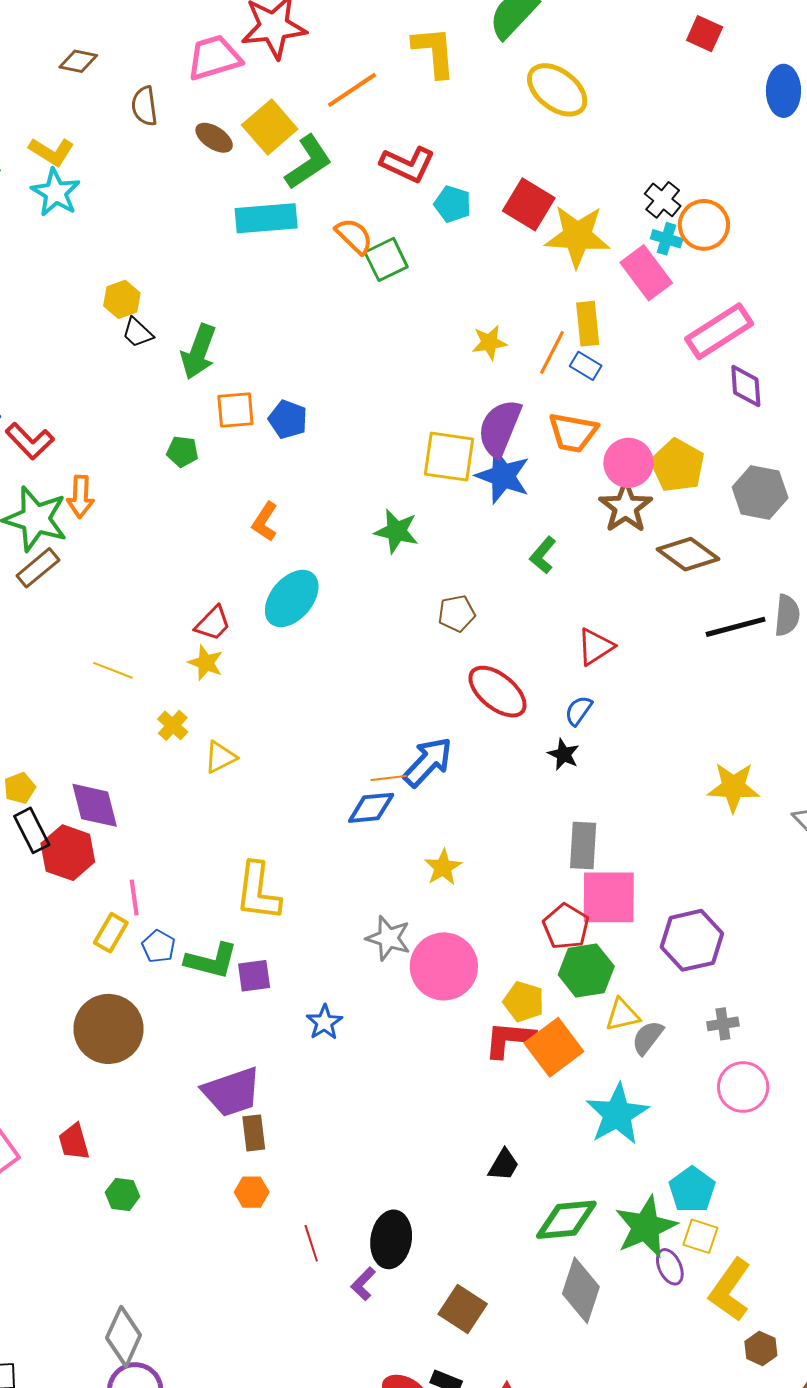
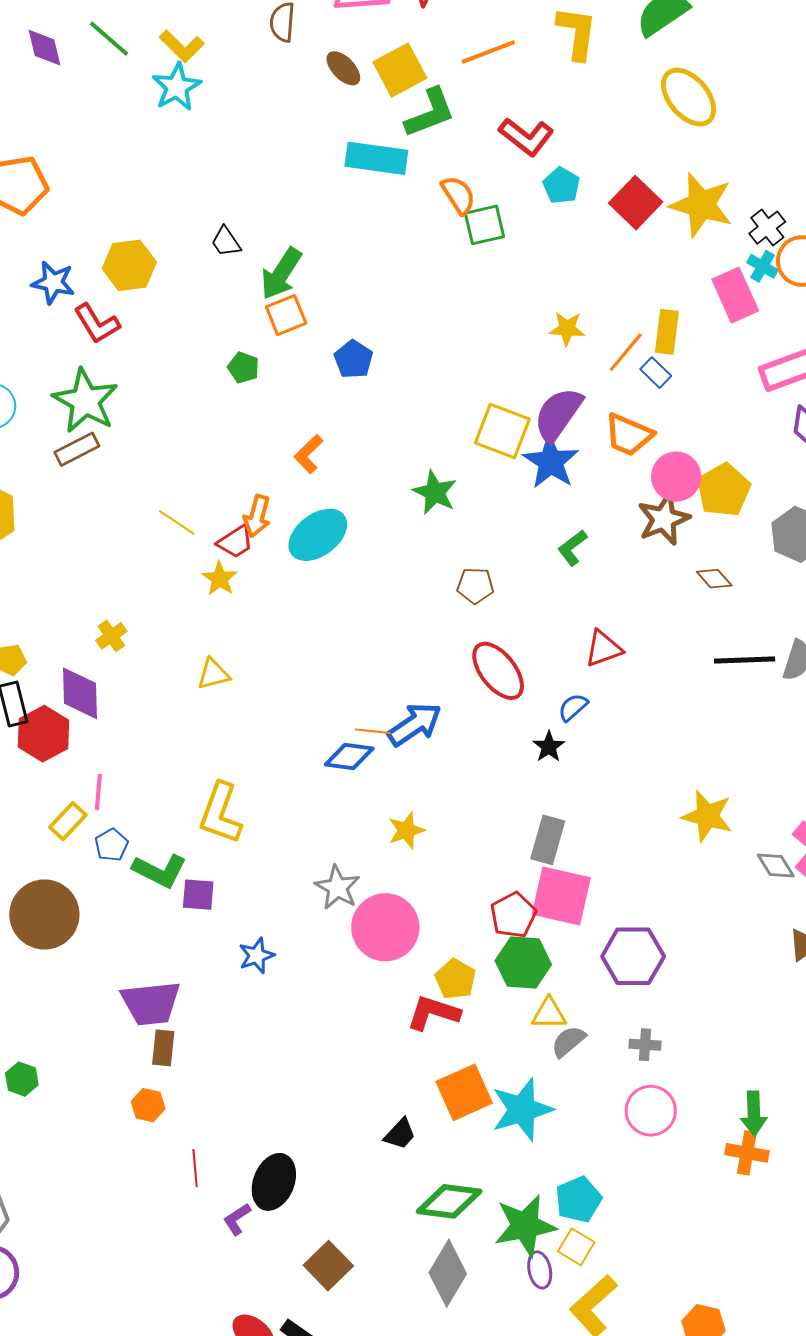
yellow star: (577, 236) -> (701, 205), moved
yellow hexagon: (122, 299) -> (129, 265), moved, size x1.4
orange square: (235, 410) -> (286, 315), moved, turned -30
orange arrow: (80, 497) -> (257, 516), moved
brown diamond: (688, 554) -> (714, 579), size x0.6
yellow line: (113, 670) -> (177, 522), moved
yellow cross: (173, 725) -> (111, 636), moved
orange square: (554, 1047) -> (464, 1092), moved

